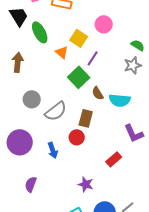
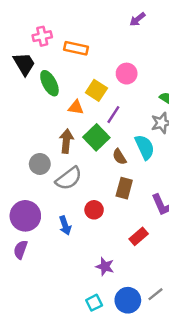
orange triangle: (62, 52) -> (76, 107), turned -32
brown arrow: (18, 62) -> (66, 141), moved
cyan semicircle: (120, 100) -> (145, 147), moved, turned -120
brown rectangle: (86, 118) -> (124, 188), moved
purple semicircle: (31, 184) -> (20, 250), moved

